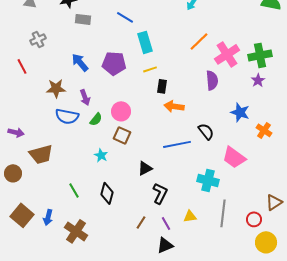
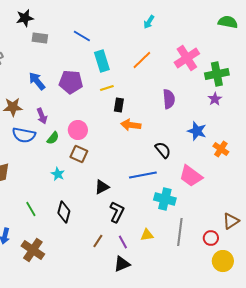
orange line: (199, 41) -> (142, 60), moved
pink cross: (227, 54) -> (187, 58), moved
blue line: (177, 144) -> (143, 175), moved

